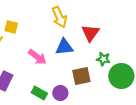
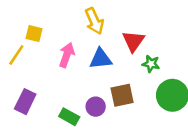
pink arrow: (37, 57) -> (67, 55), moved, turned -108
green star: (103, 59) -> (151, 64), moved
purple circle: (60, 93) -> (96, 107), moved

